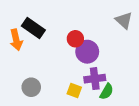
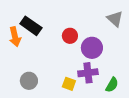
purple circle: (87, 52) -> (92, 48), moved
green semicircle: (107, 92) -> (112, 85), moved

